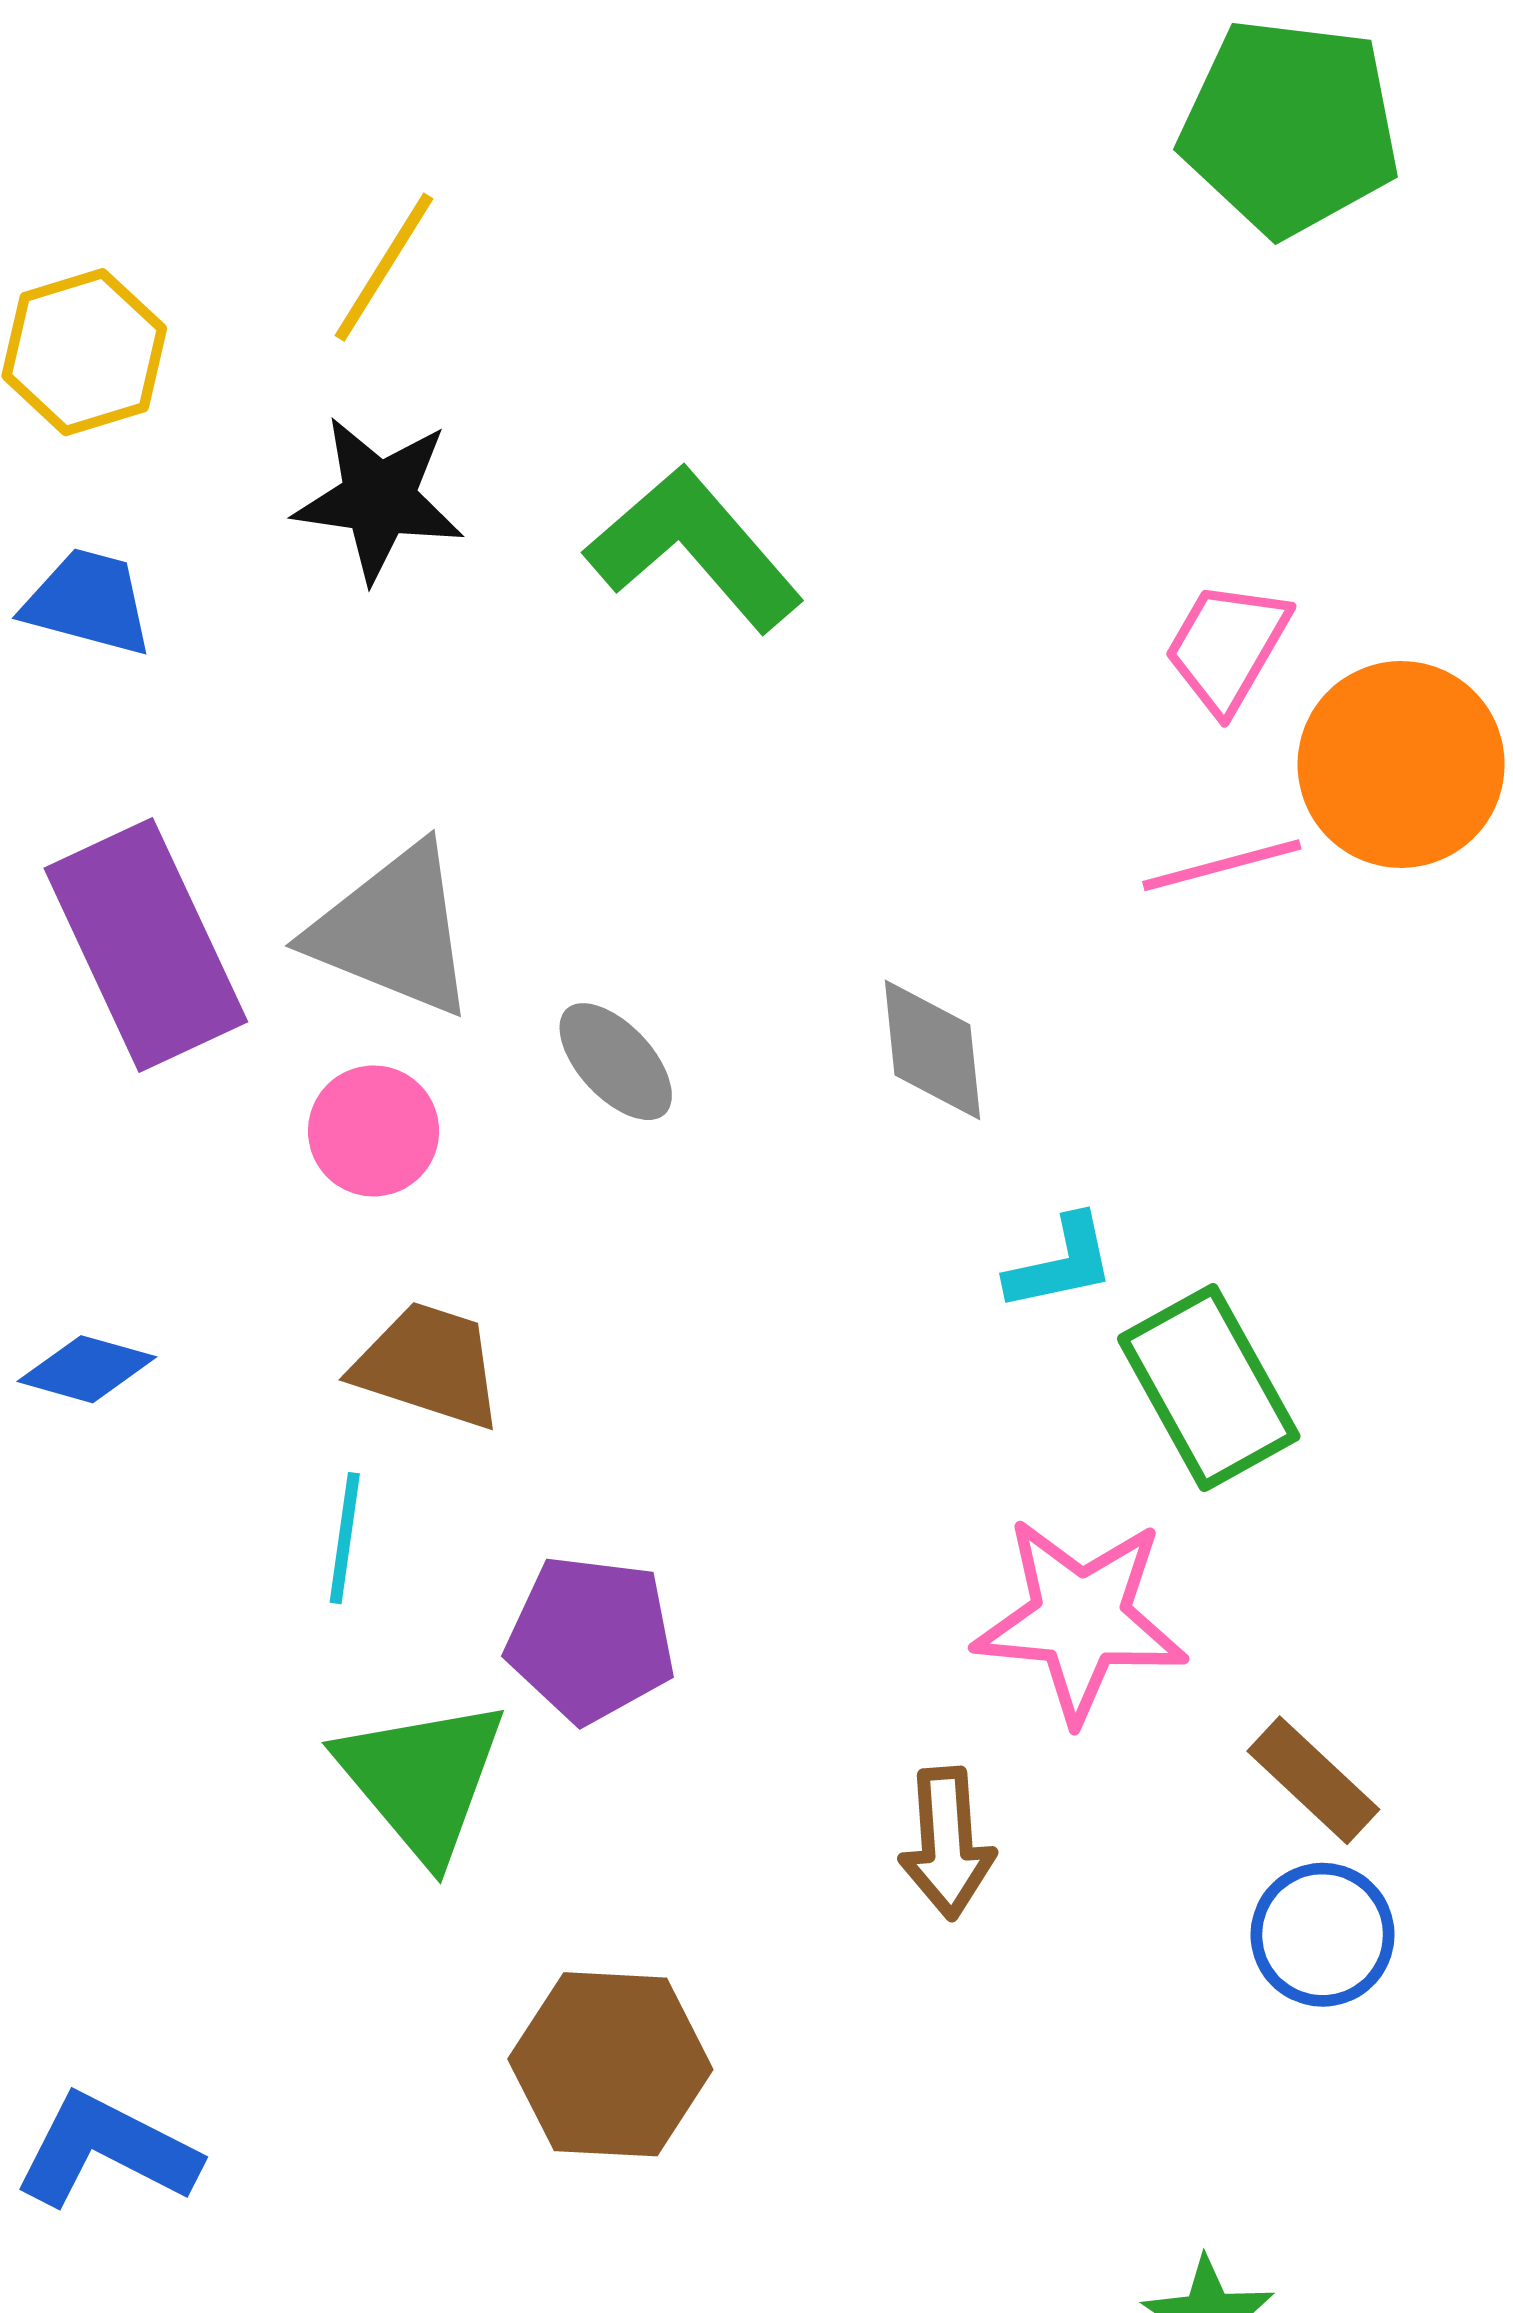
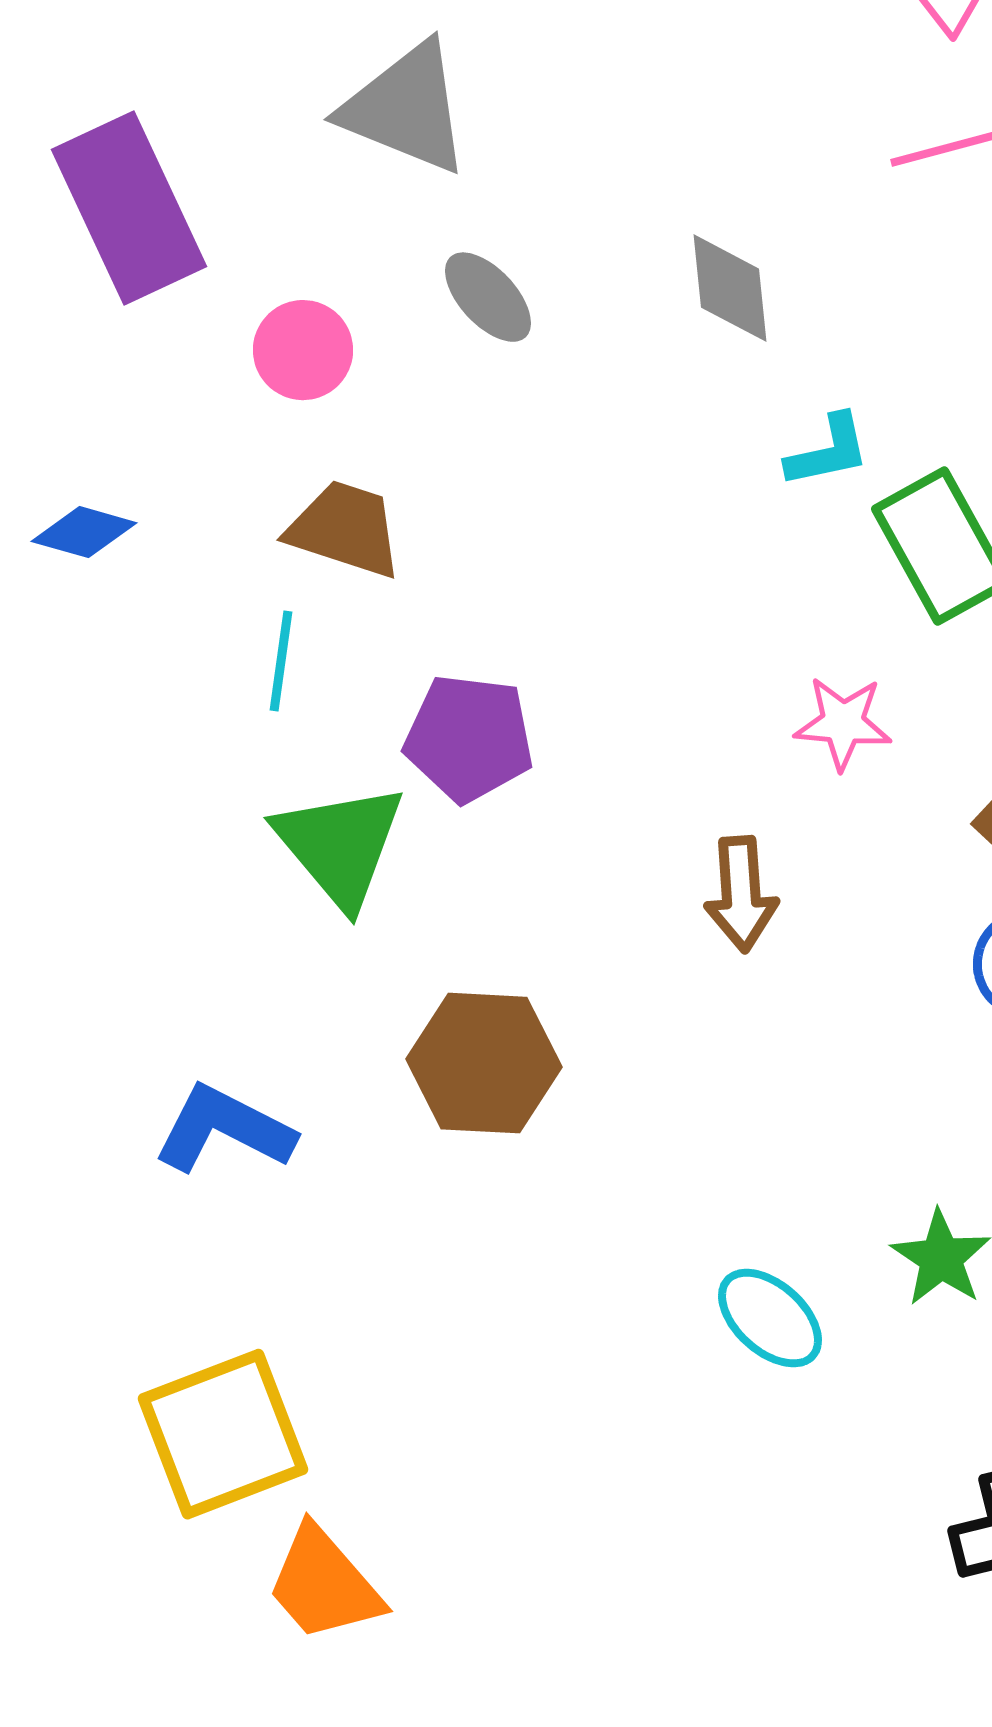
gray triangle: (393, 931) -> (406, 108), moved
pink star: (1080, 1619) -> (843, 723), size x0.6
blue L-shape: (106, 2151) -> (224, 1129), moved

